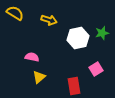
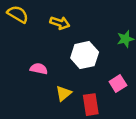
white hexagon: (78, 38) -> (85, 55), moved
yellow triangle: (39, 77) -> (64, 93), moved

